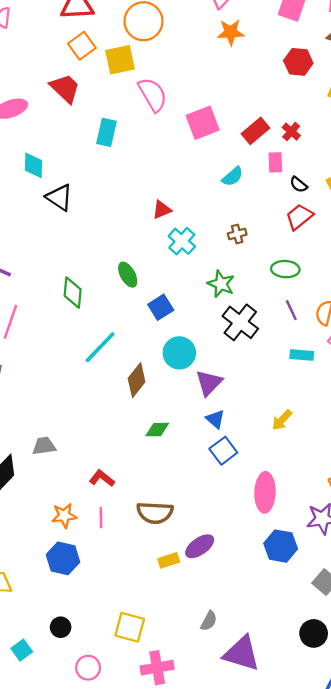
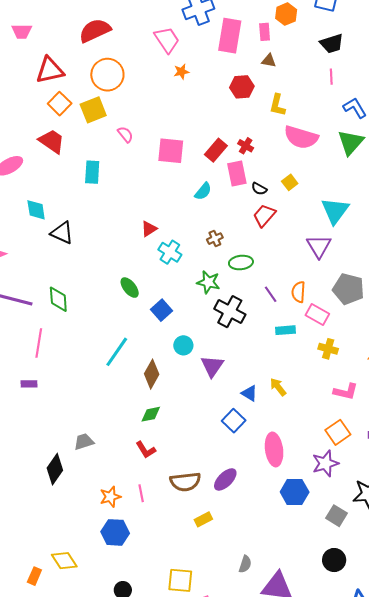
orange star: (231, 32) -> (181, 72), size x0.7
pink semicircle: (153, 95) -> (125, 134), size x0.6
pink square: (203, 123) -> (171, 151), turned 36
pink rectangle: (275, 162) -> (237, 174), size x1.4
green ellipse: (285, 269) -> (241, 263), moved
green diamond: (73, 293) -> (58, 299), moved
cyan circle: (179, 353) -> (183, 345), size x0.7
blue triangle: (215, 419) -> (249, 393), moved
yellow arrow: (282, 420) -> (278, 387), turned 108
green diamond: (157, 430) -> (151, 414), moved
red L-shape: (102, 478) -> (146, 450), moved, turned -150
purple ellipse: (200, 546) -> (225, 479), moved

